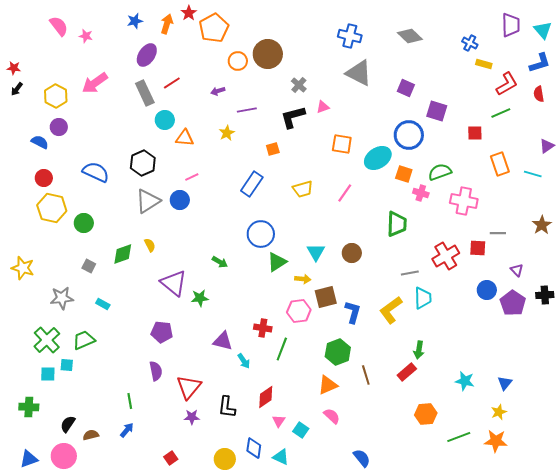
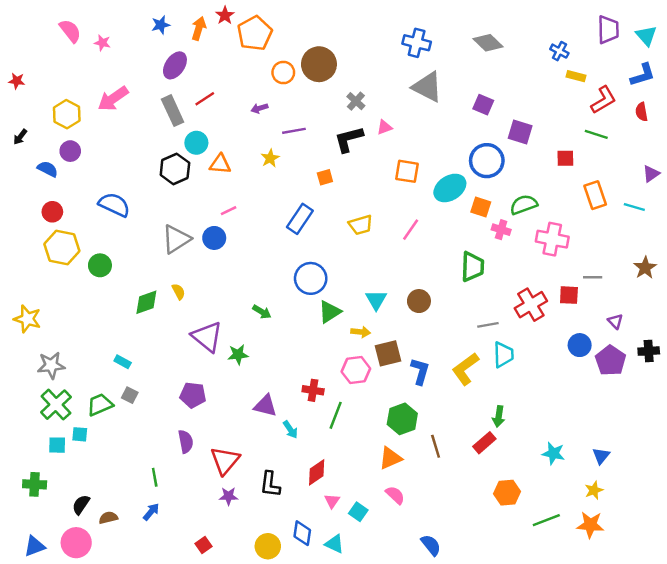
black arrow: (17, 89) -> (20, 137), moved
green line: (501, 113) -> (596, 134), turned 42
black hexagon: (143, 163) -> (175, 169), moved
gray square: (89, 266) -> (130, 395), moved
gray star: (62, 298) -> (51, 365), moved

